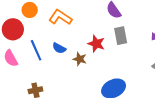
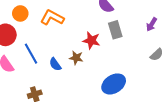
blue semicircle: (59, 48) -> (55, 64), moved, turned 32

